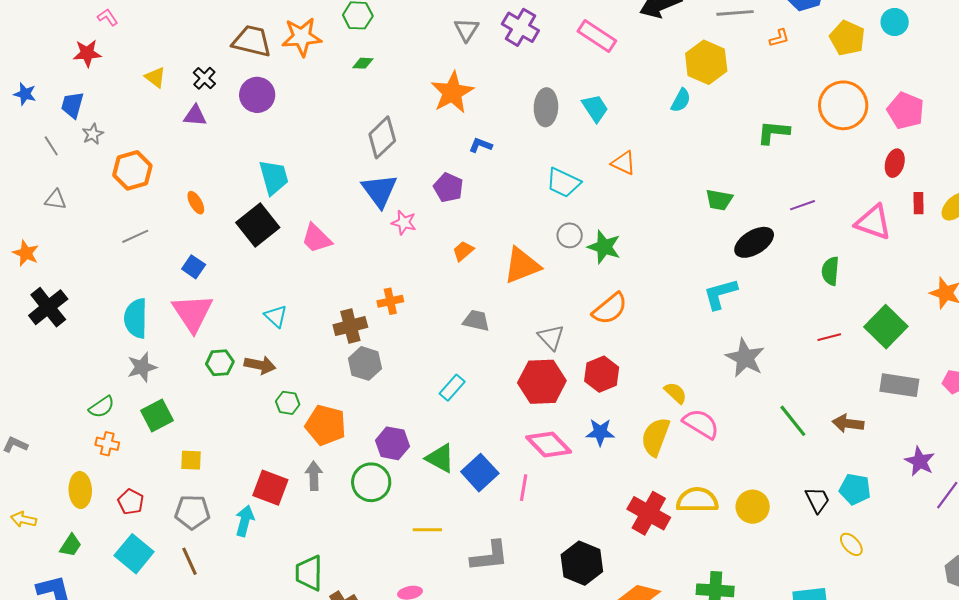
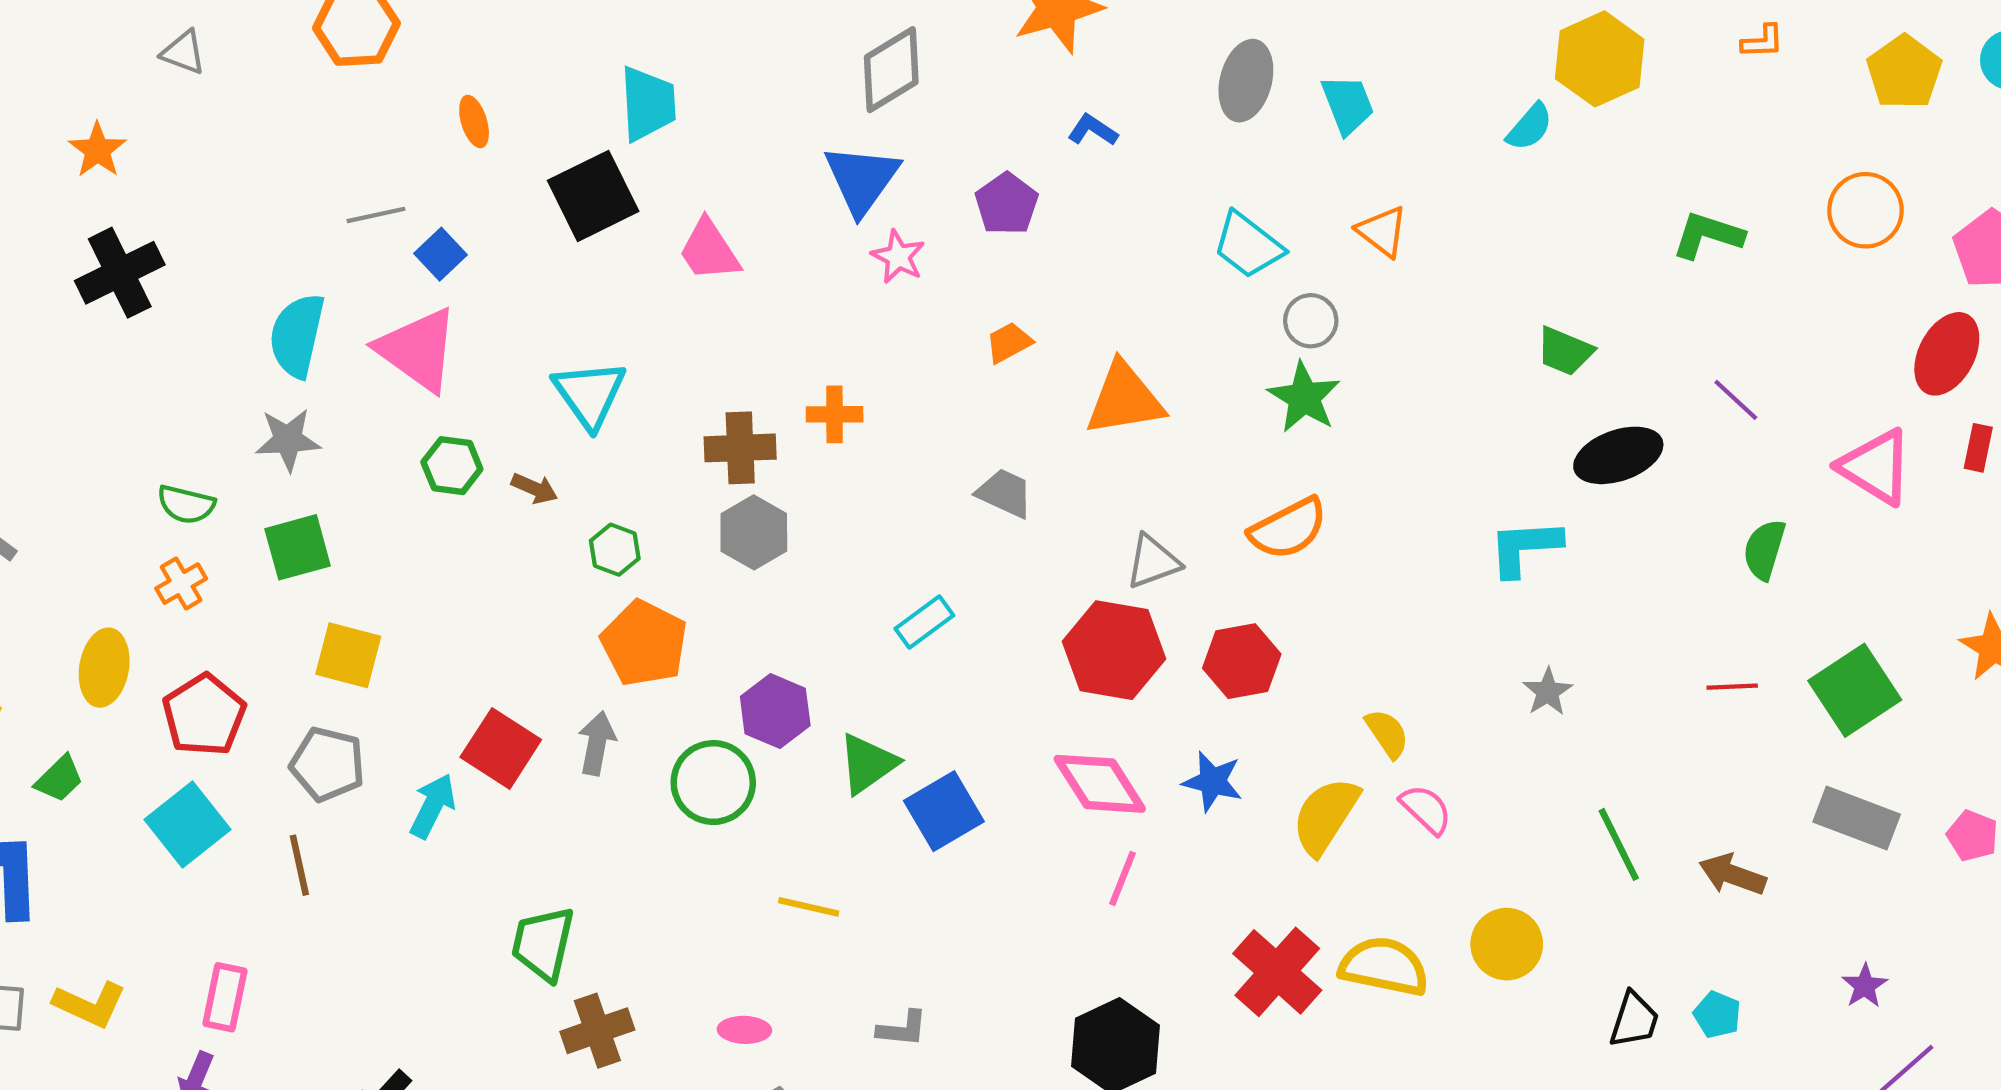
orange circle: (843, 105) -> (1865, 210), size x0.7
red ellipse: (895, 163) -> (1947, 354), size x1.4
purple line: (802, 205) -> (1736, 400), turned 50
gray circle: (570, 235) -> (1311, 321), moved
gray line: (135, 236) -> (376, 215), moved
pink triangle: (193, 313) -> (418, 350), turned -33
cyan triangle: (276, 316) -> (589, 394), size x1.5
gray triangle: (551, 337) -> (1153, 562), turned 40
gray star: (745, 358) -> (1548, 692), size x0.6
brown arrow: (260, 365) -> (534, 488), size x0.7
green hexagon: (288, 403) -> (615, 550), moved
green semicircle: (102, 407) -> (186, 504), turned 36
pink semicircle: (701, 424) -> (1426, 809), size x0.7
orange cross: (107, 444) -> (181, 584), turned 35
green triangle: (440, 458) -> (868, 764), turned 44
yellow square: (191, 460) -> (348, 655), size x1.4
purple star: (920, 461) -> (1865, 986), size x0.7
pink line: (524, 488) -> (1122, 878), moved
cyan pentagon: (855, 489) -> (1717, 1015), size x0.7
black trapezoid: (817, 500) -> (1634, 1020), turned 32
red pentagon: (131, 502) -> (204, 715), size x1.5
yellow circle: (753, 507) -> (1507, 944), moved
gray L-shape: (490, 556) -> (902, 1029), moved, size x0.6

